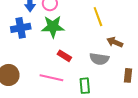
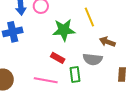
green star: (53, 27) -> (64, 30), moved
green rectangle: (85, 86) -> (75, 75), moved

